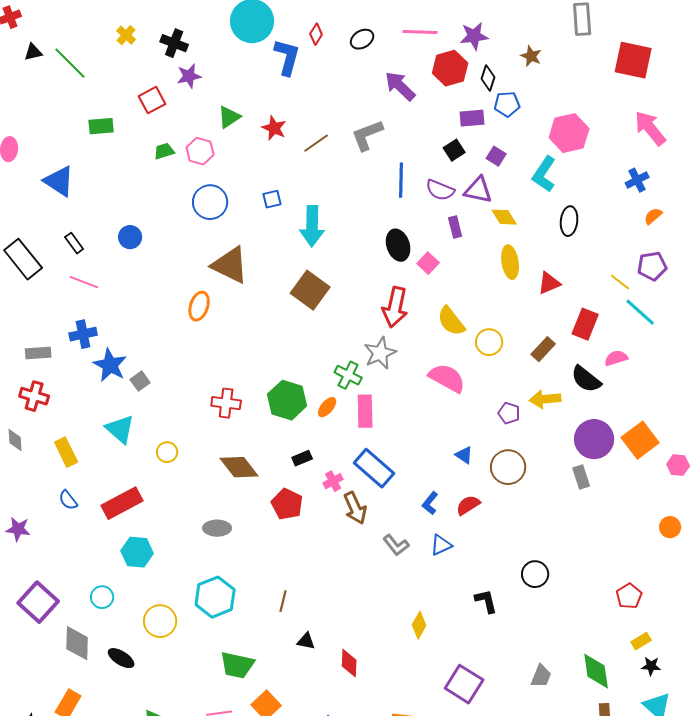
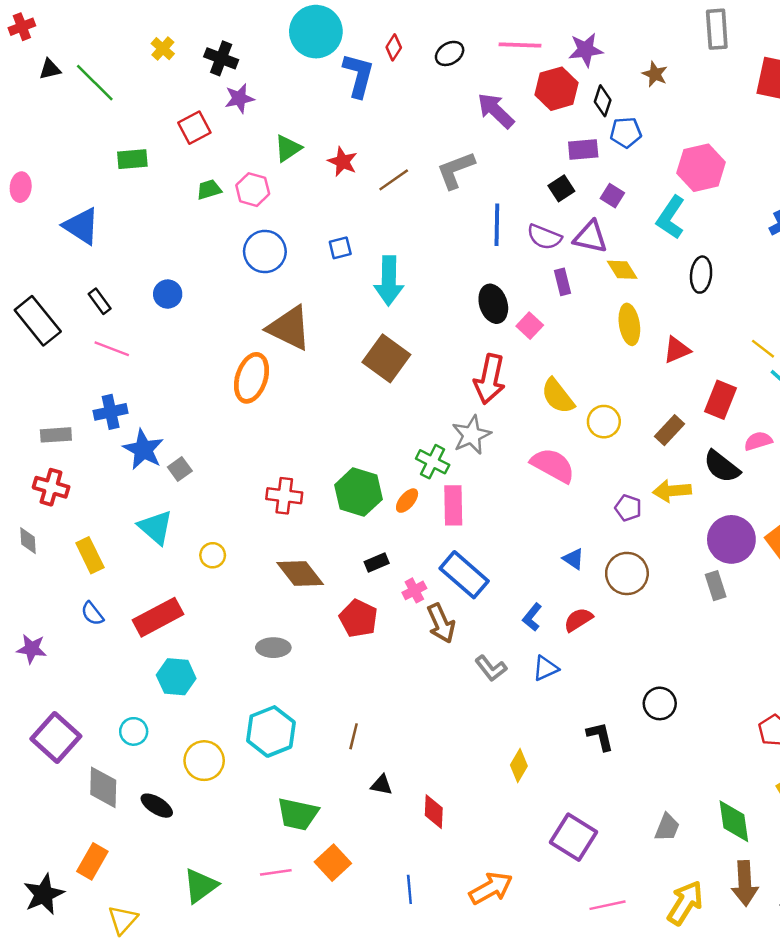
orange ellipse: (199, 306) -> (252, 378), size x1.4

